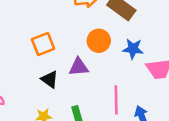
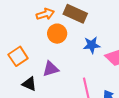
orange circle: (99, 41) -> (57, 34), moved

